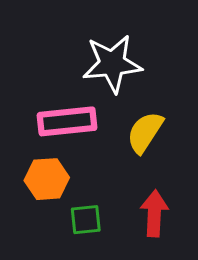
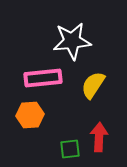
green square: (86, 220) -> (70, 149), moved

